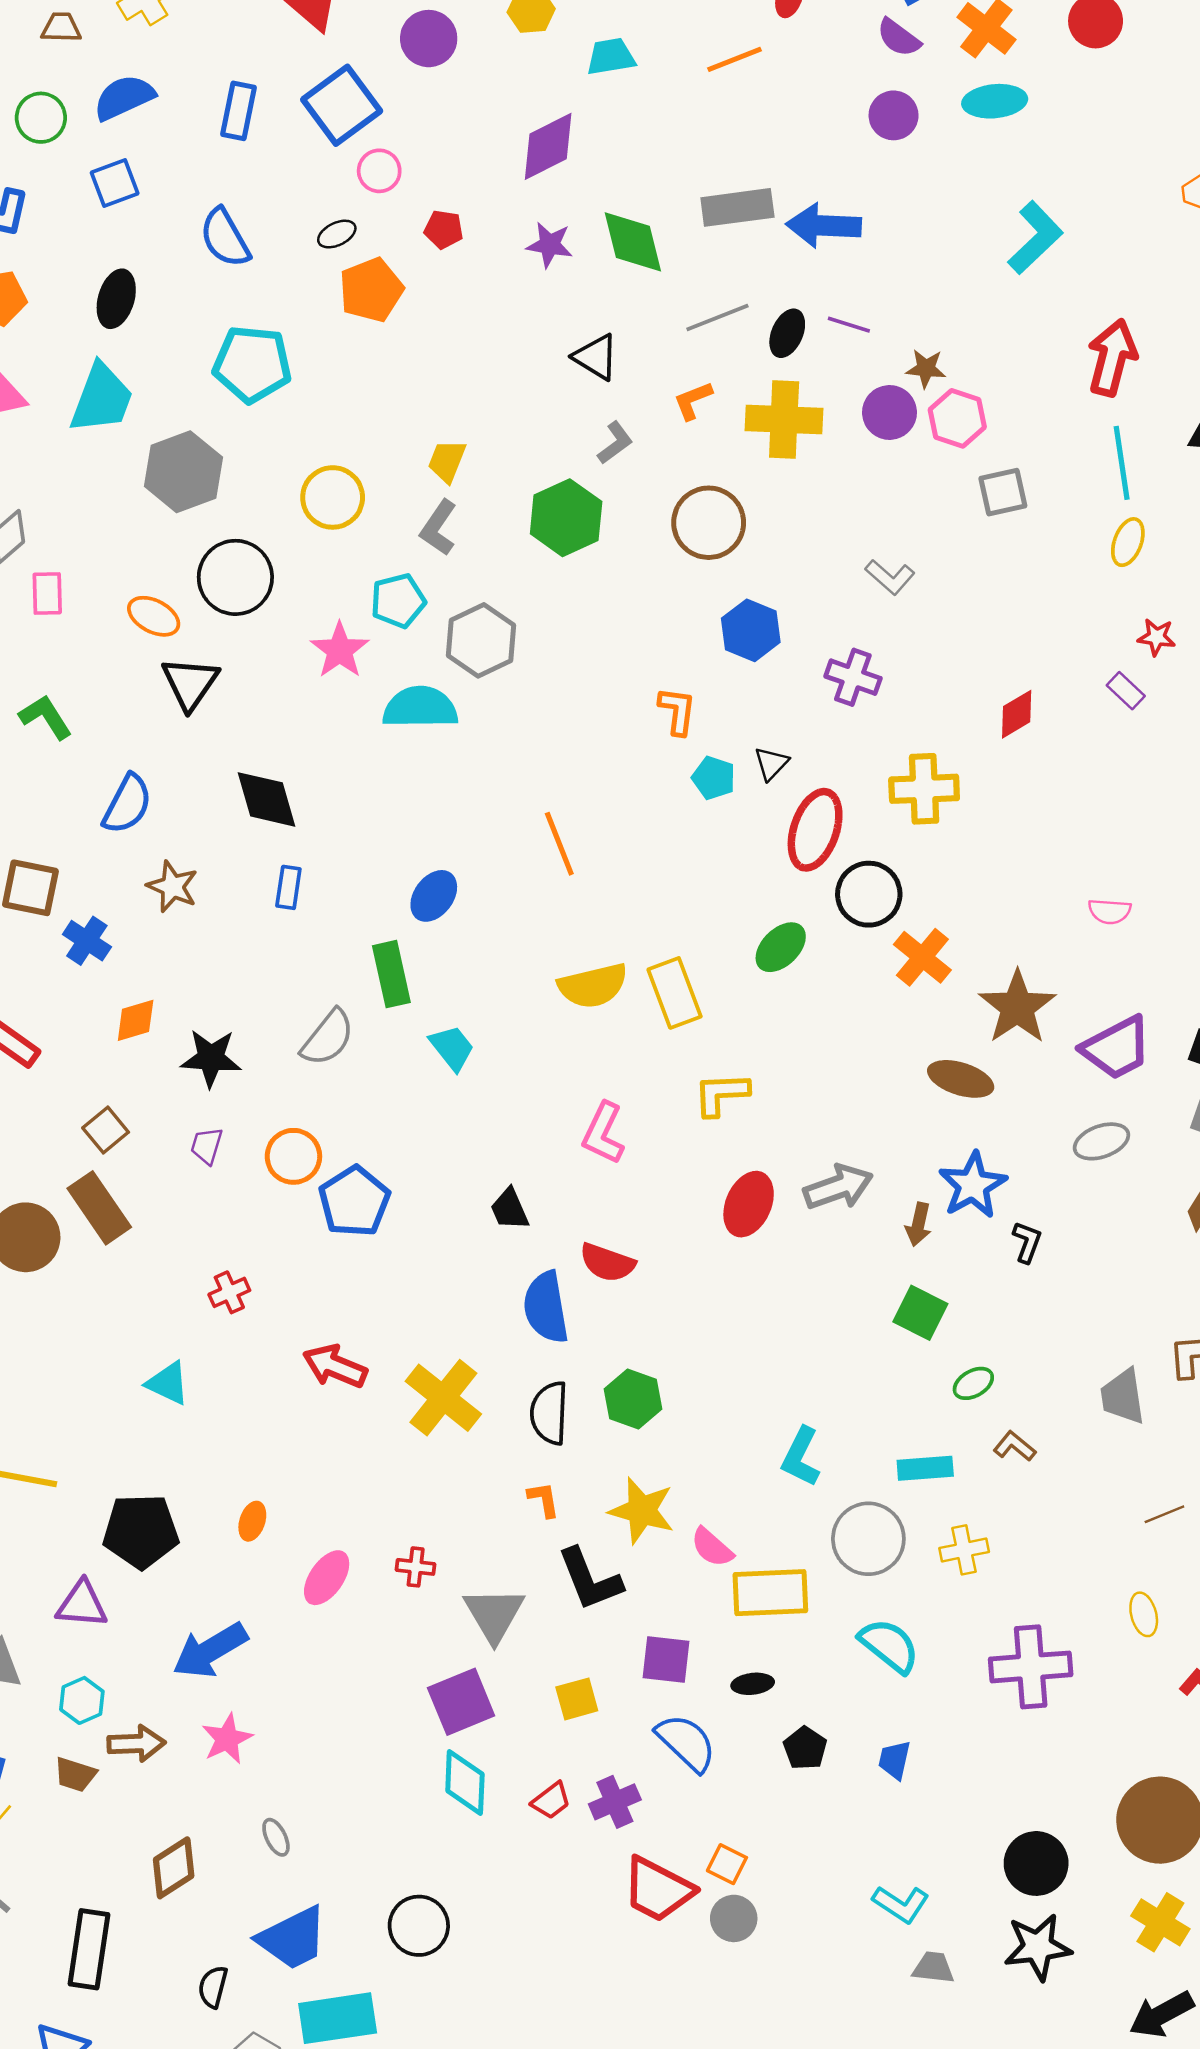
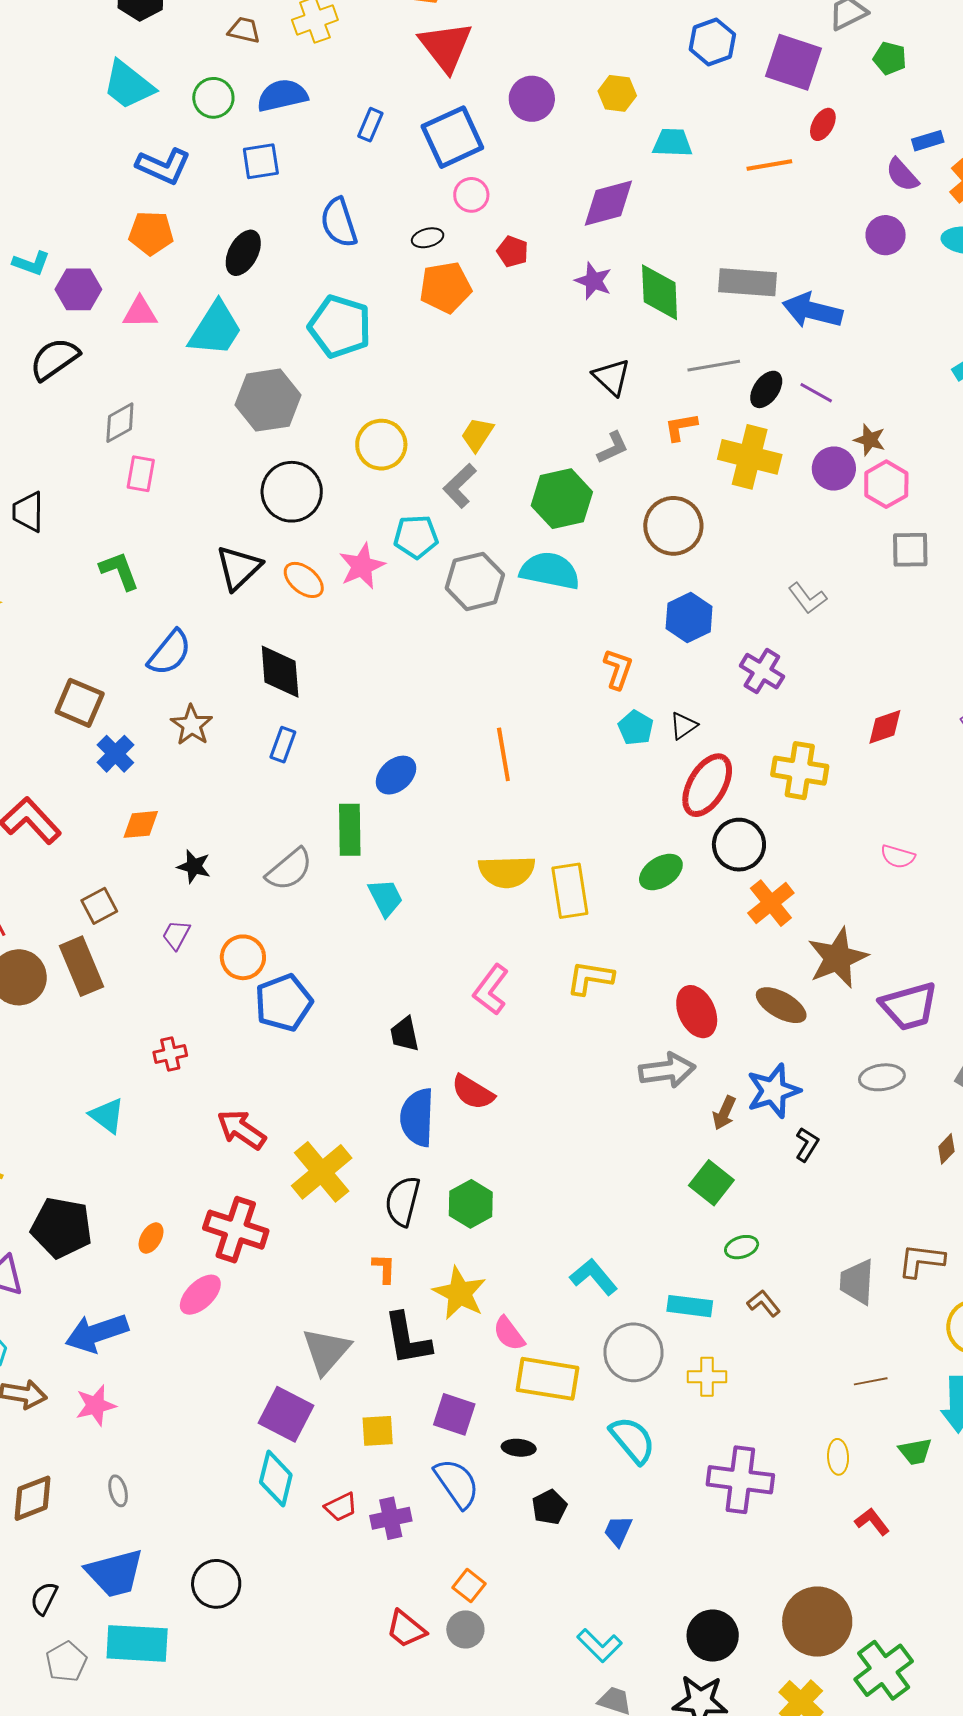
blue rectangle: (239, 111) -> (370, 125), size x0.7
orange ellipse: (154, 616) -> (304, 580), moved
cyan semicircle: (420, 708) -> (550, 571), moved
pink semicircle: (1110, 911) -> (898, 857), moved
black star: (211, 1058) -> (194, 866), size x0.7
red ellipse: (749, 1204) -> (697, 1012), moved, turned -60
cyan L-shape: (801, 1457) -> (594, 1277), turned 102
red cross: (416, 1567) -> (236, 1230), moved, size x2.0
purple square: (461, 1702) -> (286, 1414), turned 38
red trapezoid: (658, 1890) -> (406, 1629), moved, size x0.7

